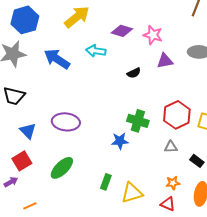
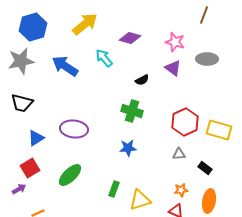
pink star: (153, 35) -> (175, 42), moved
cyan arrow: (96, 51) -> (104, 58), turned 42
purple triangle: (165, 61) -> (173, 68), turned 48
green cross: (138, 121) -> (132, 111), moved
blue triangle: (28, 131) -> (36, 138), turned 42

